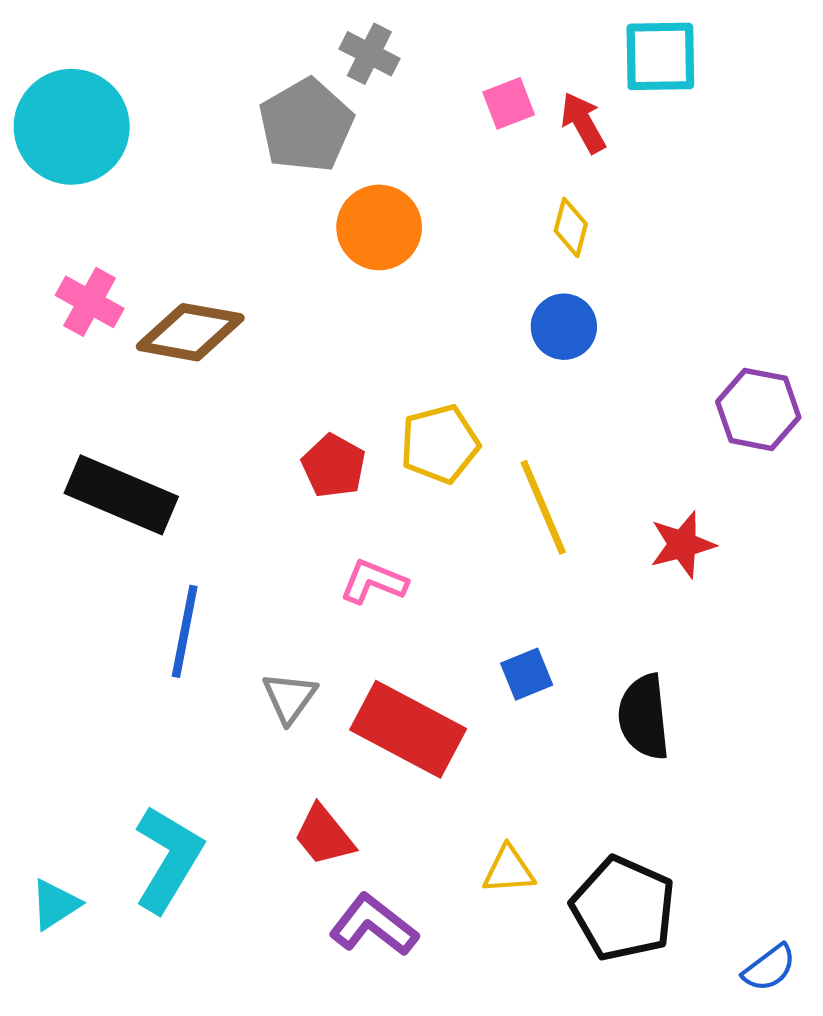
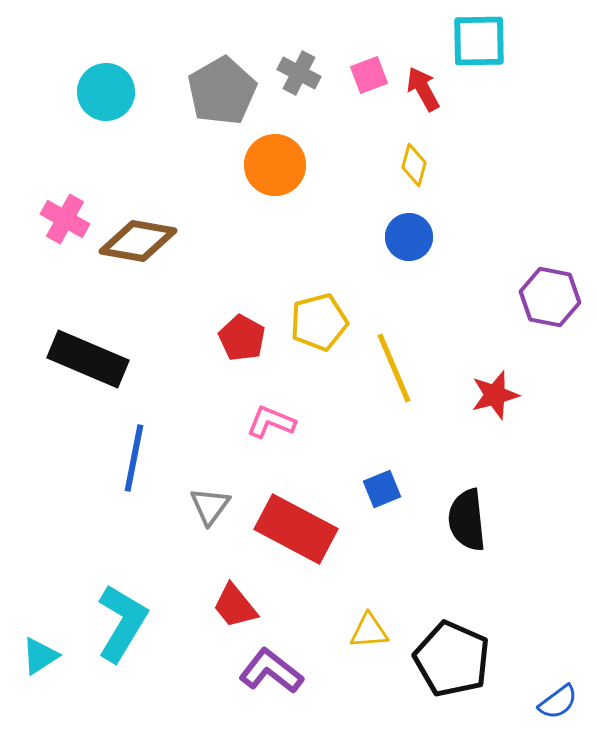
gray cross: (369, 54) -> (299, 73), moved
cyan circle: (72, 127) -> (106, 92), moved, size x0.7

